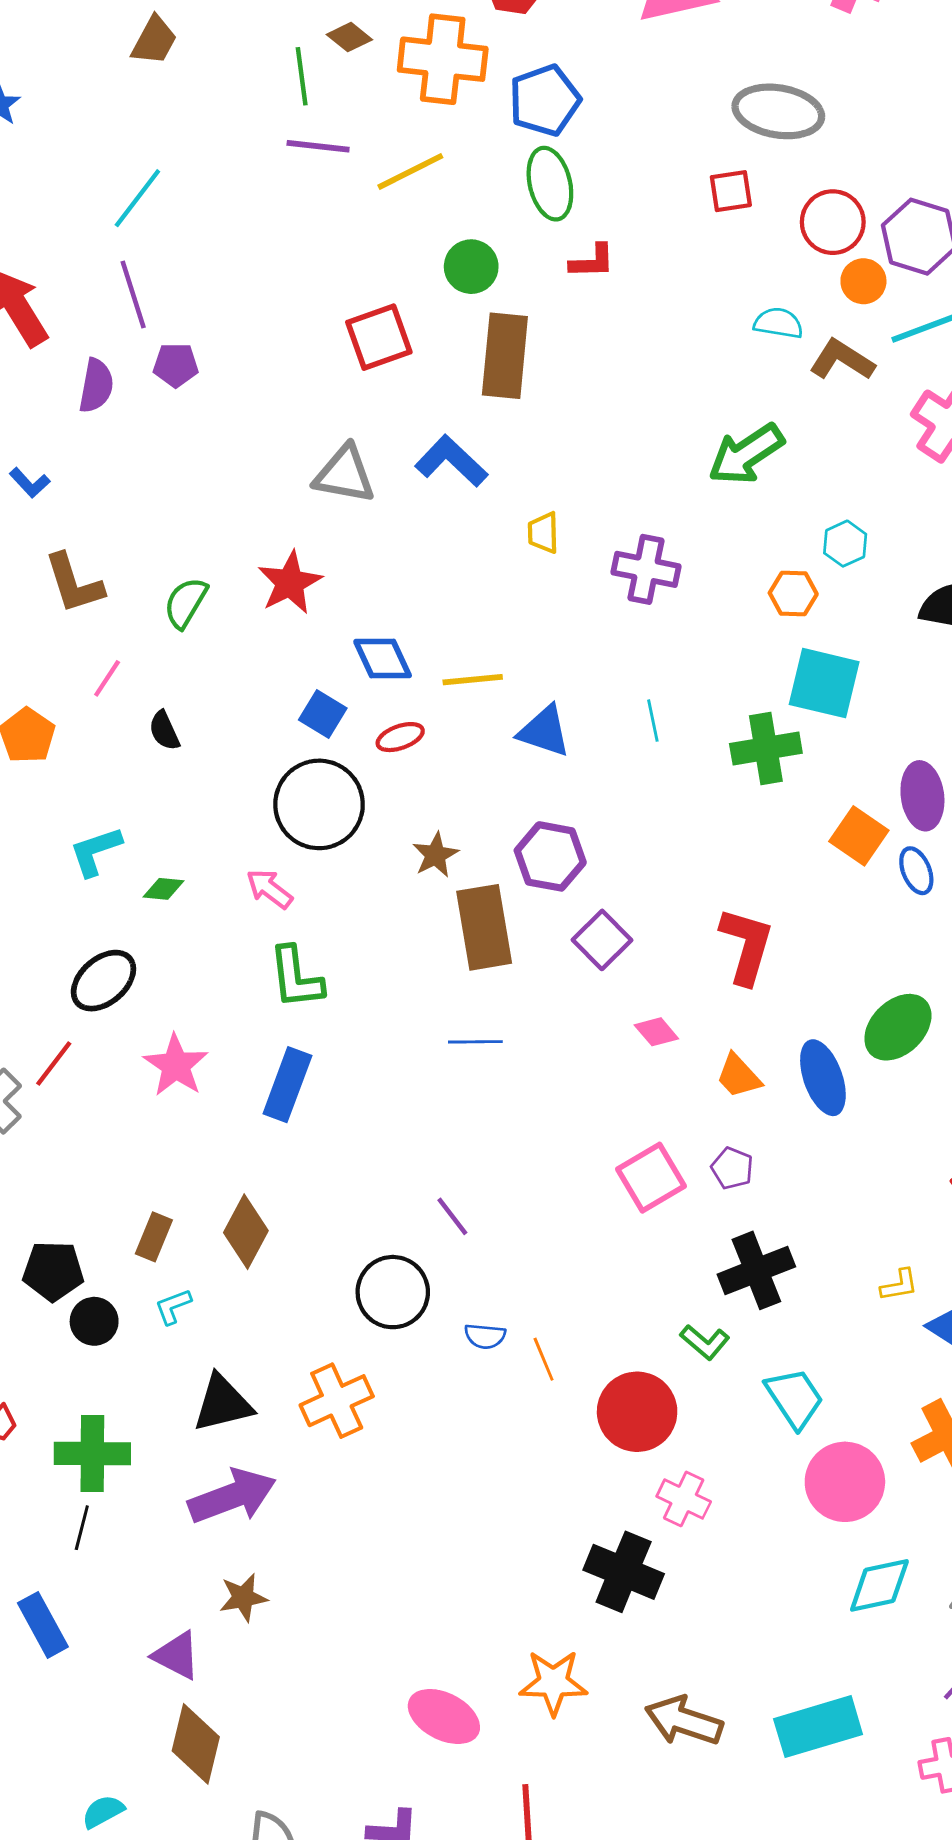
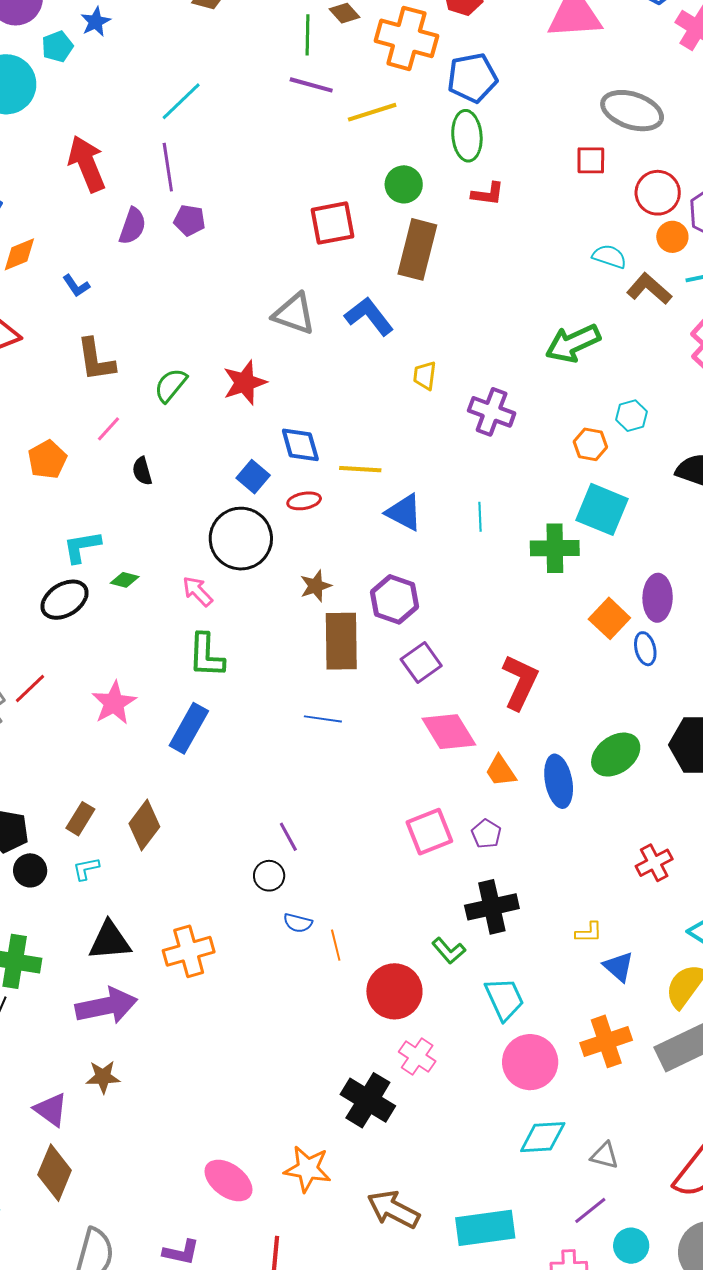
black ellipse: (103, 981) -> (65, 600), moved
pink diamond: (656, 1032) -> (449, 732), size x1.8
black circle: (393, 1292) -> (269, 876), moved, size x0.6

